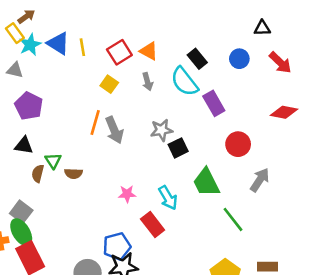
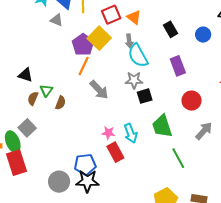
gray triangle: (15, 70) -> (57, 20), moved
cyan semicircle: (184, 82) -> (138, 55), moved
yellow square: (109, 84) -> (99, 38), size x1.6
purple pentagon: (29, 106) -> (83, 45), moved
gray arrow: (114, 130) -> (99, 90), moved, turned -30
brown semicircle: (73, 174) -> (61, 103), turned -80
pink star: (127, 194) -> (108, 133), moved
gray square: (21, 212) -> (27, 128), moved

